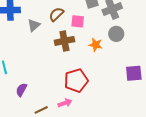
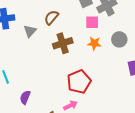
pink square: (78, 21) -> (92, 22), moved
gray circle: (116, 34) -> (119, 39), moved

